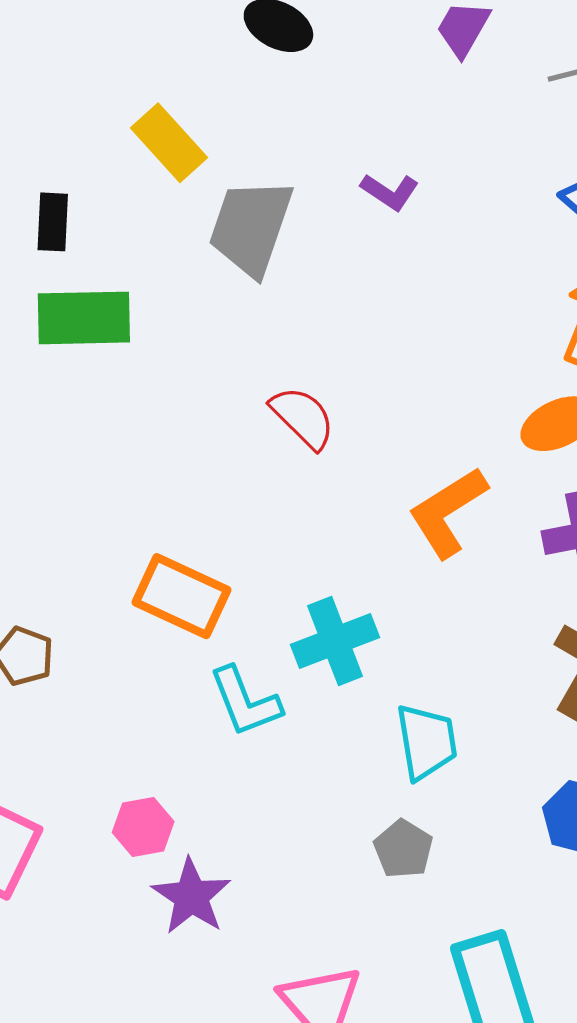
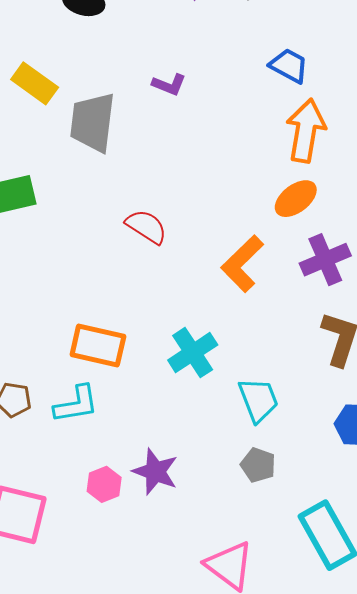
cyan L-shape: (245, 702) -> (76, 404), moved, turned -66
purple star: (191, 896) -> (155, 472), moved

